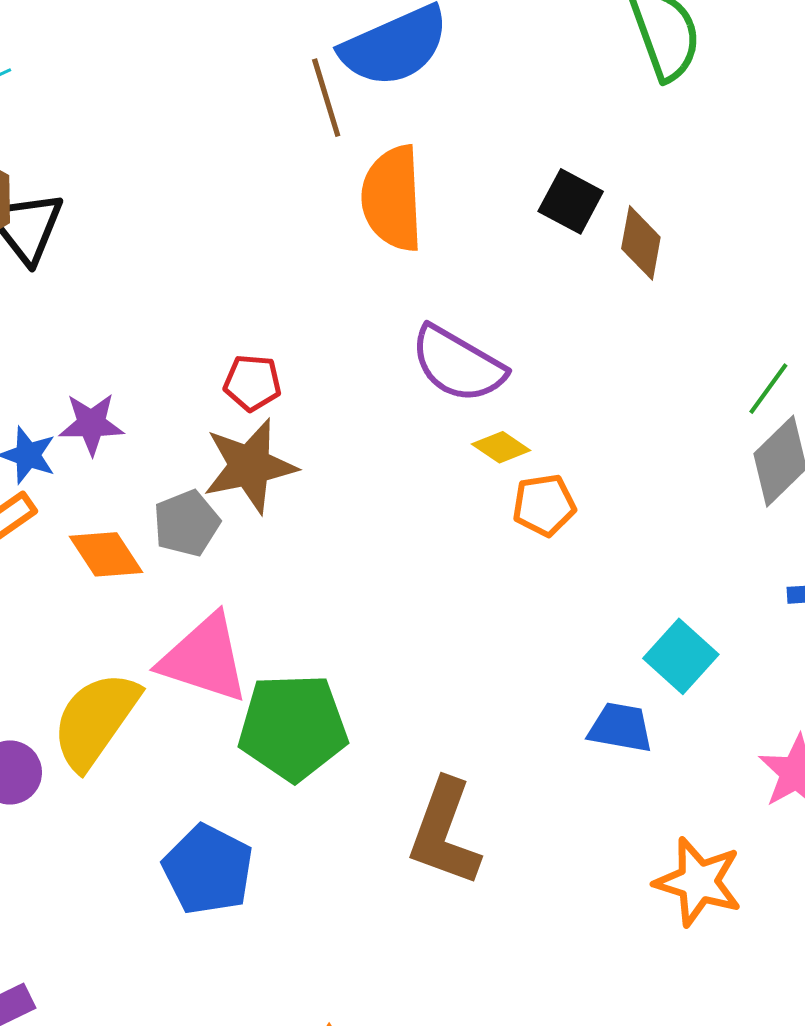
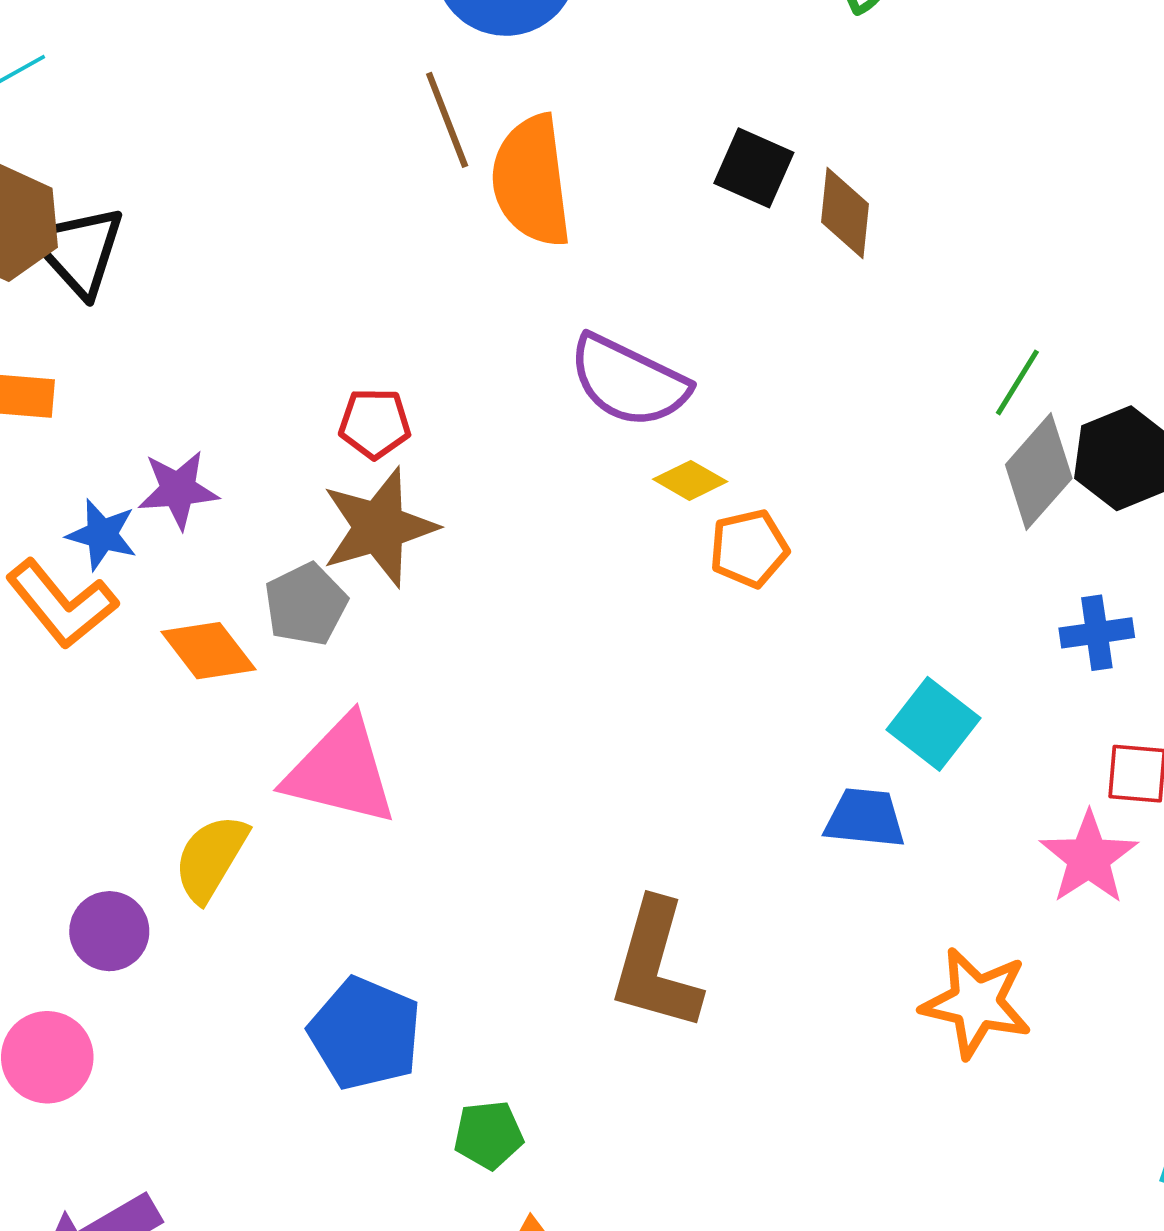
brown line: (326, 98) -> (447, 120), moved
yellow semicircle: (95, 720) -> (211, 858), size x0.7
green pentagon: (293, 727) -> (489, 1135), moved, size x0.5

